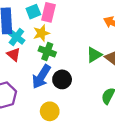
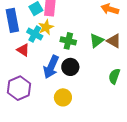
cyan cross: (16, 37) -> (35, 34), moved
green cross: (47, 52) -> (68, 41), moved

